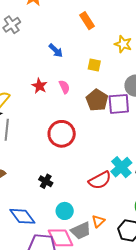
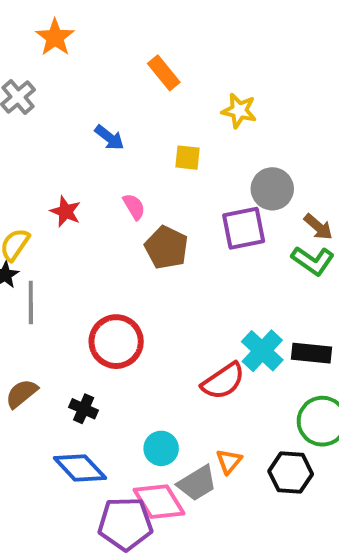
red star: (39, 86) -> (66, 212), moved
brown pentagon: (97, 100) -> (166, 248), moved
red circle: (62, 134) -> (116, 342), moved
black cross: (46, 181) -> (84, 409), moved

